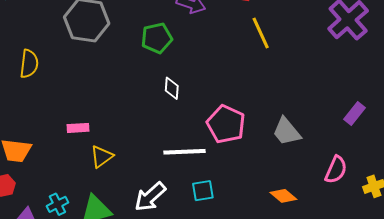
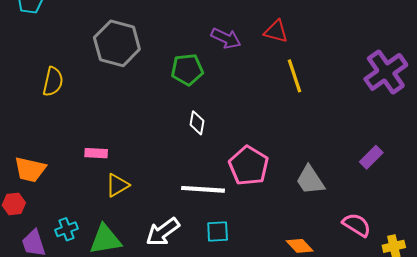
purple rectangle: (355, 113) -> (371, 157), moved
pink semicircle: (336, 170) -> (357, 225), turned -88

